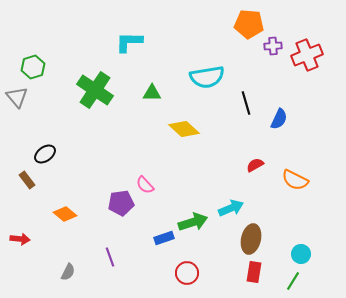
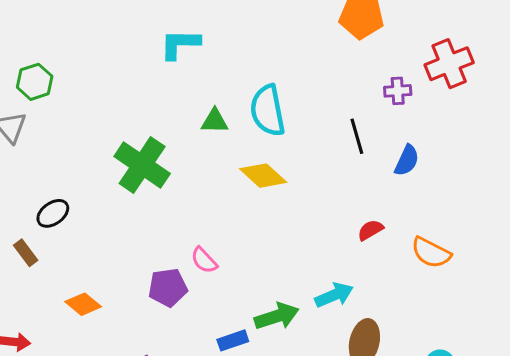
purple cross: (273, 46) -> (398, 91), moved
cyan semicircle: (207, 77) -> (268, 111), moved, turned 88
green cross: (95, 90) -> (142, 165), moved

